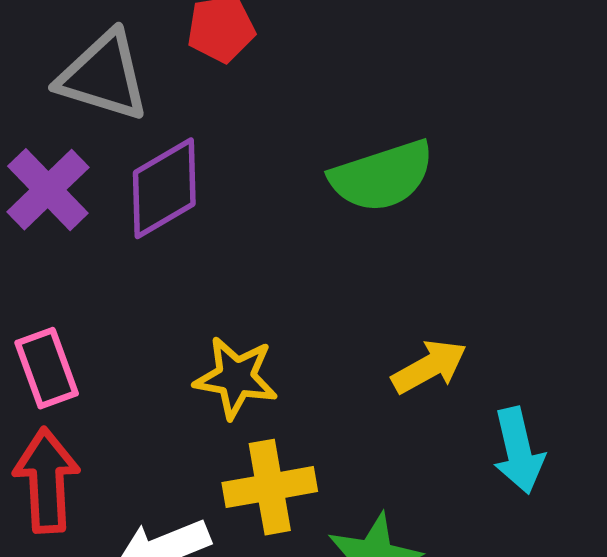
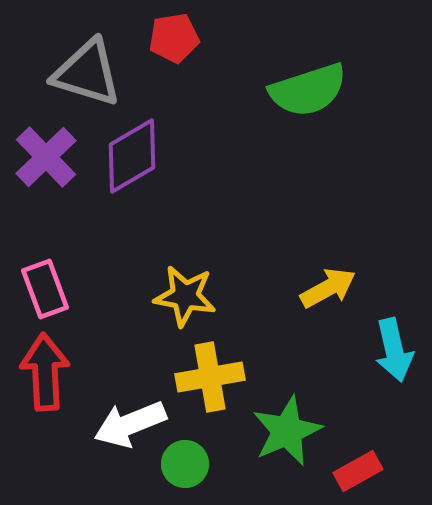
green semicircle: (382, 176) -> (308, 90), moved

